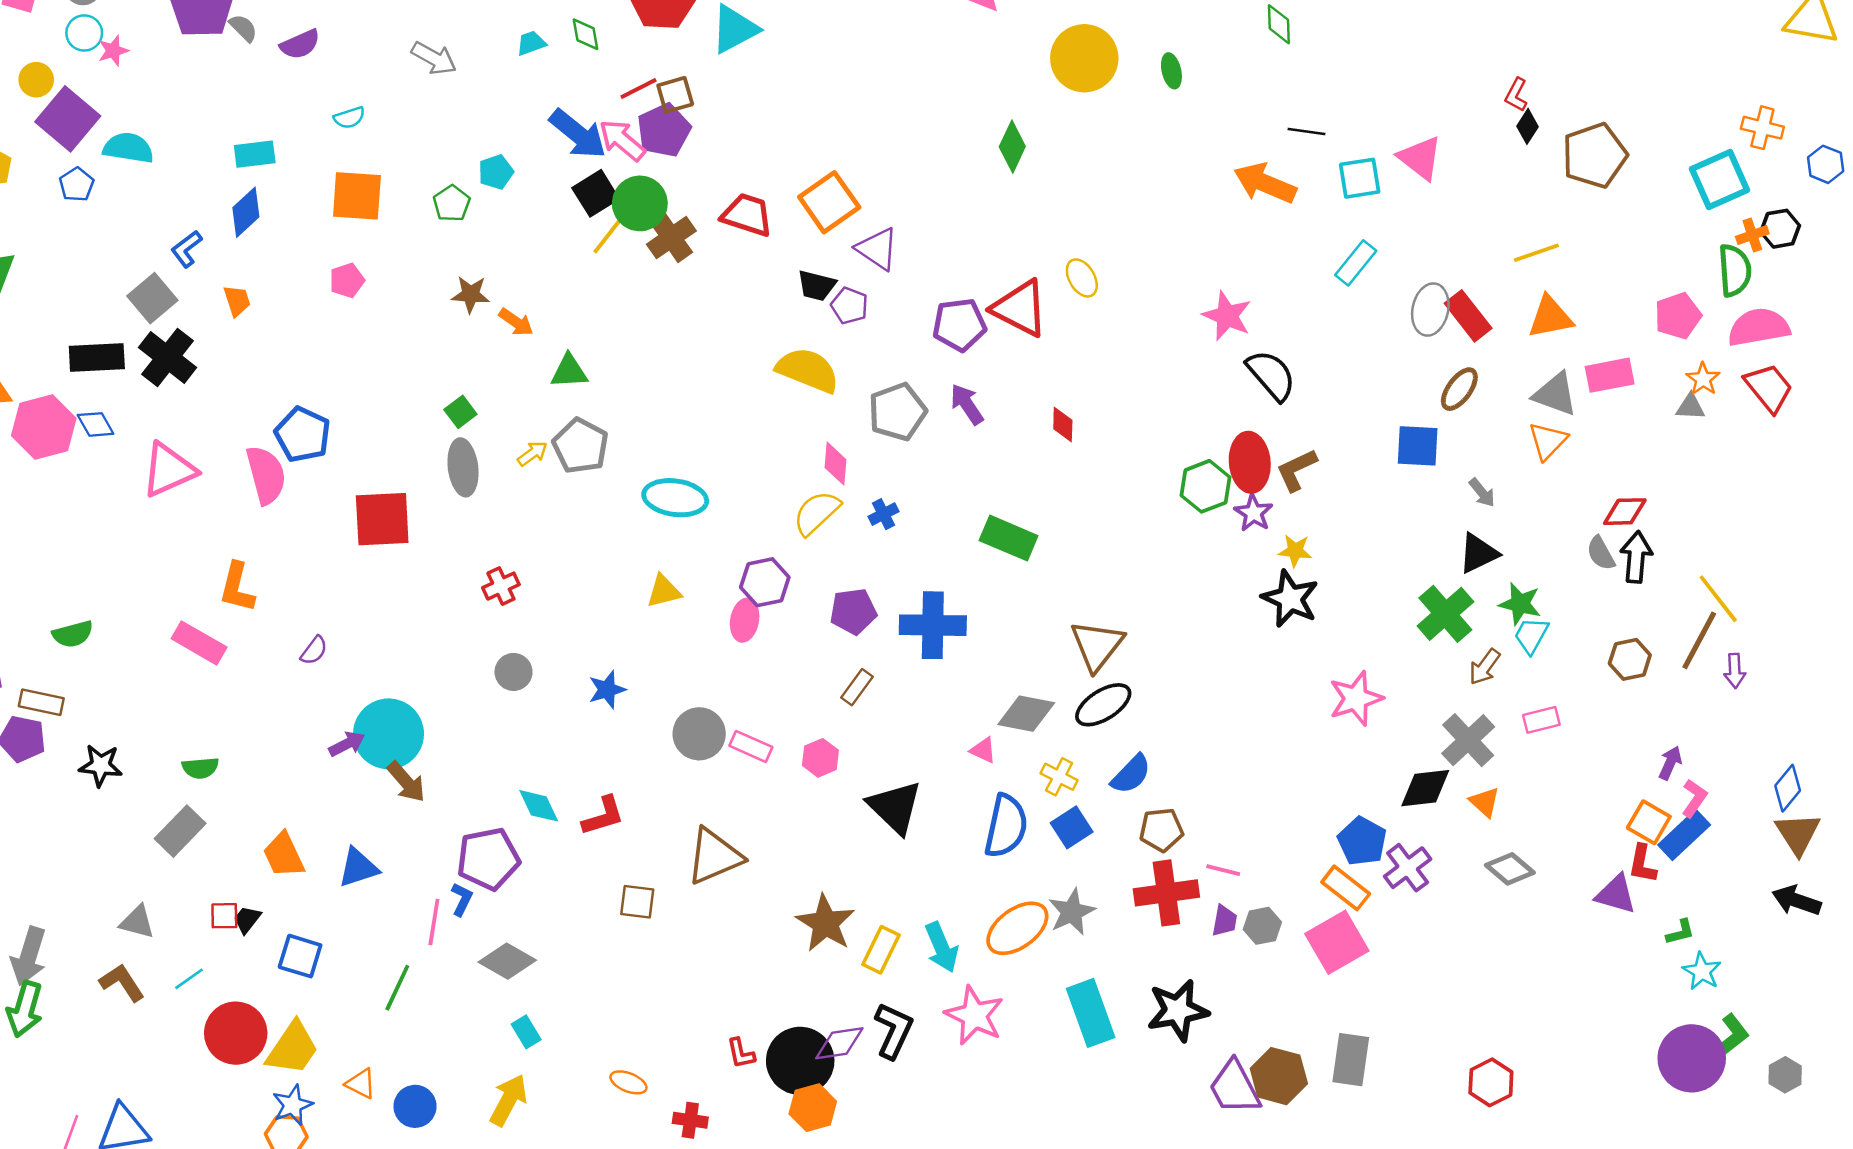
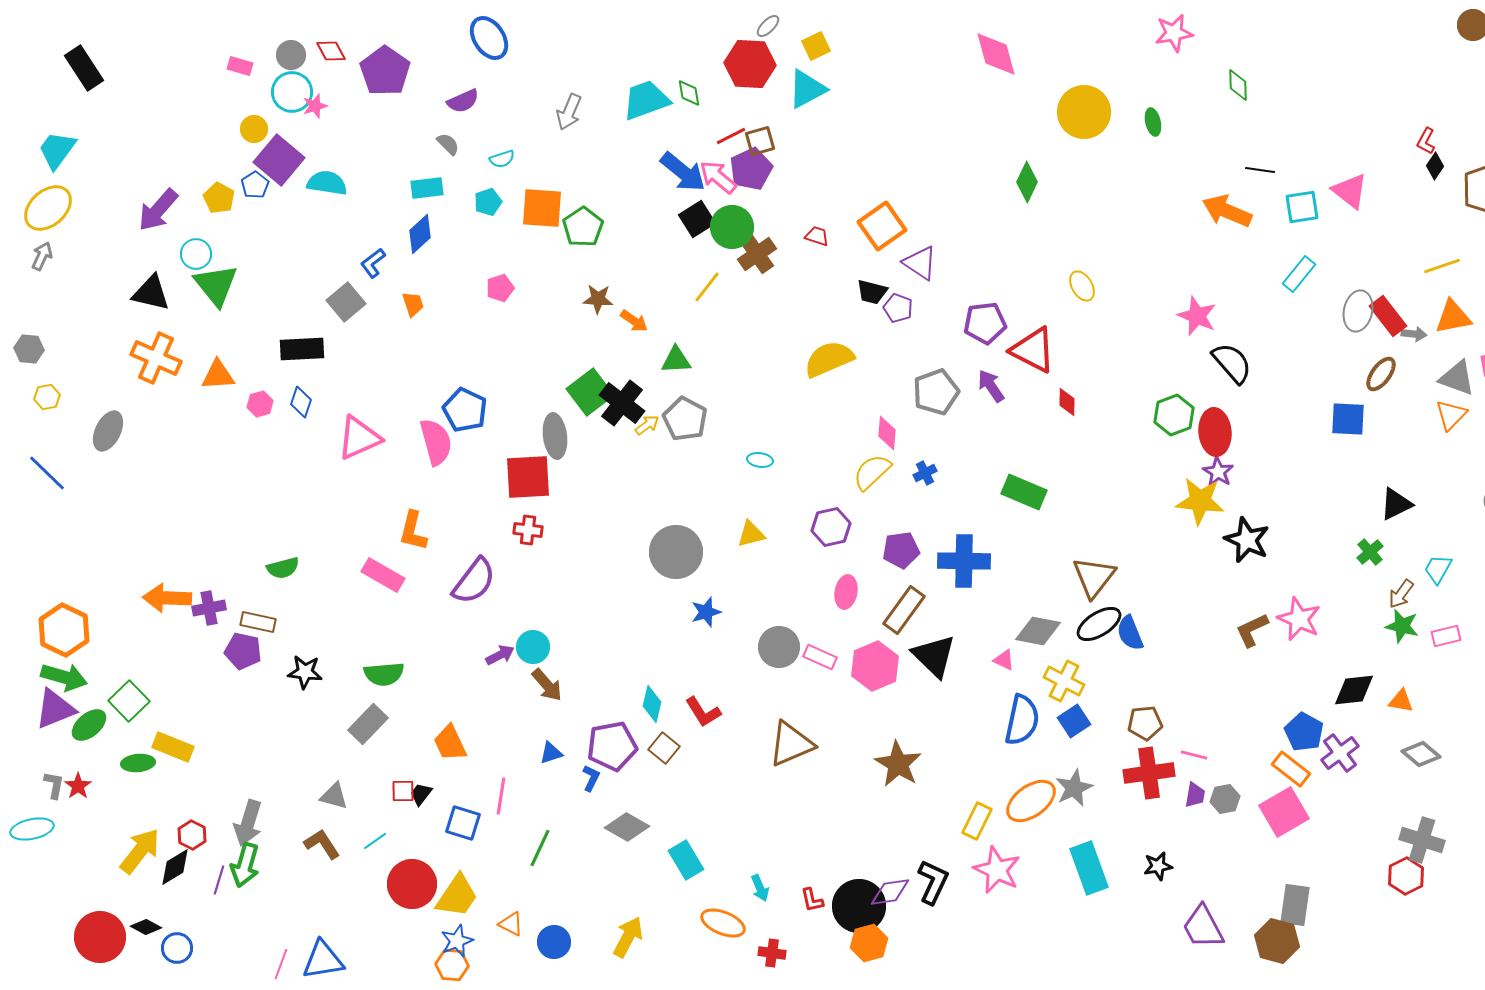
gray semicircle: (243, 28) -> (448, 144), moved
cyan circle: (84, 33) -> (292, 92), size x1.4
cyan trapezoid: (531, 43) -> (646, 100), size x2.0
gray arrow: (434, 58) -> (569, 112), turned 84
cyan pentagon: (496, 172) -> (488, 202), moved
blue pentagon: (77, 185) -> (255, 185), moved
orange square: (357, 196) -> (542, 208), moved
green pentagon: (452, 203) -> (583, 227), size x1.4
red trapezoid: (747, 215) -> (817, 236), size x0.6
yellow line: (608, 235) -> (707, 287), moved
red triangle: (1020, 308) -> (1033, 350), moved
black cross: (168, 358) -> (622, 403), moved
yellow semicircle: (808, 370) -> (829, 359), moved, turned -45
green square: (460, 412) -> (590, 392), size x1.8
blue diamond: (96, 424) -> (301, 402), turned 48
pink hexagon: (44, 427) -> (260, 404), size x0.5
gray ellipse: (463, 467) -> (555, 436), moved
brown L-shape: (1296, 470) -> (1252, 630), moved
green hexagon: (1206, 486) -> (1174, 415), moved
gray arrow: (1482, 493) -> (1414, 334), moved, turned -45
cyan ellipse: (675, 498) -> (760, 460), size x0.5
yellow star: (1295, 551) -> (1200, 501), moved, size x1.8
red cross: (501, 586) -> (528, 530), moved, turned 32
green star: (1520, 604) -> (1402, 626), moved
green cross: (1445, 614) -> (1370, 552), size x0.6
pink ellipse: (745, 620) -> (846, 592), moved
purple semicircle: (314, 650) -> (474, 581), size x2.0
gray circle: (514, 672) -> (676, 552), moved, size x1.8
brown rectangle: (857, 687) -> (904, 610), size x1.6
pink star: (1356, 698) -> (1299, 619), turned -30
cyan circle: (389, 734) -> (533, 647), size x0.6
gray cross: (1468, 740) -> (1422, 840), moved, turned -30
pink hexagon: (820, 758) -> (875, 666), size x1.6
green semicircle: (200, 768) -> (384, 674), size x1.4
blue semicircle: (1131, 774) -> (1130, 633), moved, turned 114
yellow cross: (1059, 777) -> (1064, 681), size x1.4
orange triangle: (1485, 802) -> (1401, 701), turned -32
cyan diamond: (539, 806) -> (652, 704), turned 39
black triangle: (895, 807) -> (934, 656), moved
red L-shape: (603, 816) -> (703, 712), turned 75
blue triangle: (358, 868) -> (551, 753), moved, size x0.7
brown square: (637, 902) -> (664, 748), moved, turned 32
pink line: (434, 922) -> (501, 796), moved
brown star: (825, 923) -> (898, 764), moved
cyan arrow: (942, 947) -> (760, 888), moved, size x0.7
yellow rectangle: (881, 950) -> (977, 821), moved
black star: (1178, 1010) -> (1158, 866), size x0.6
cyan rectangle: (526, 1032) -> (686, 860), moved, size x1.5
brown hexagon: (1279, 1076) -> (1277, 941), moved
orange ellipse: (628, 1082) -> (723, 923), size x1.5
red hexagon: (1491, 1082) -> (1406, 876), moved

